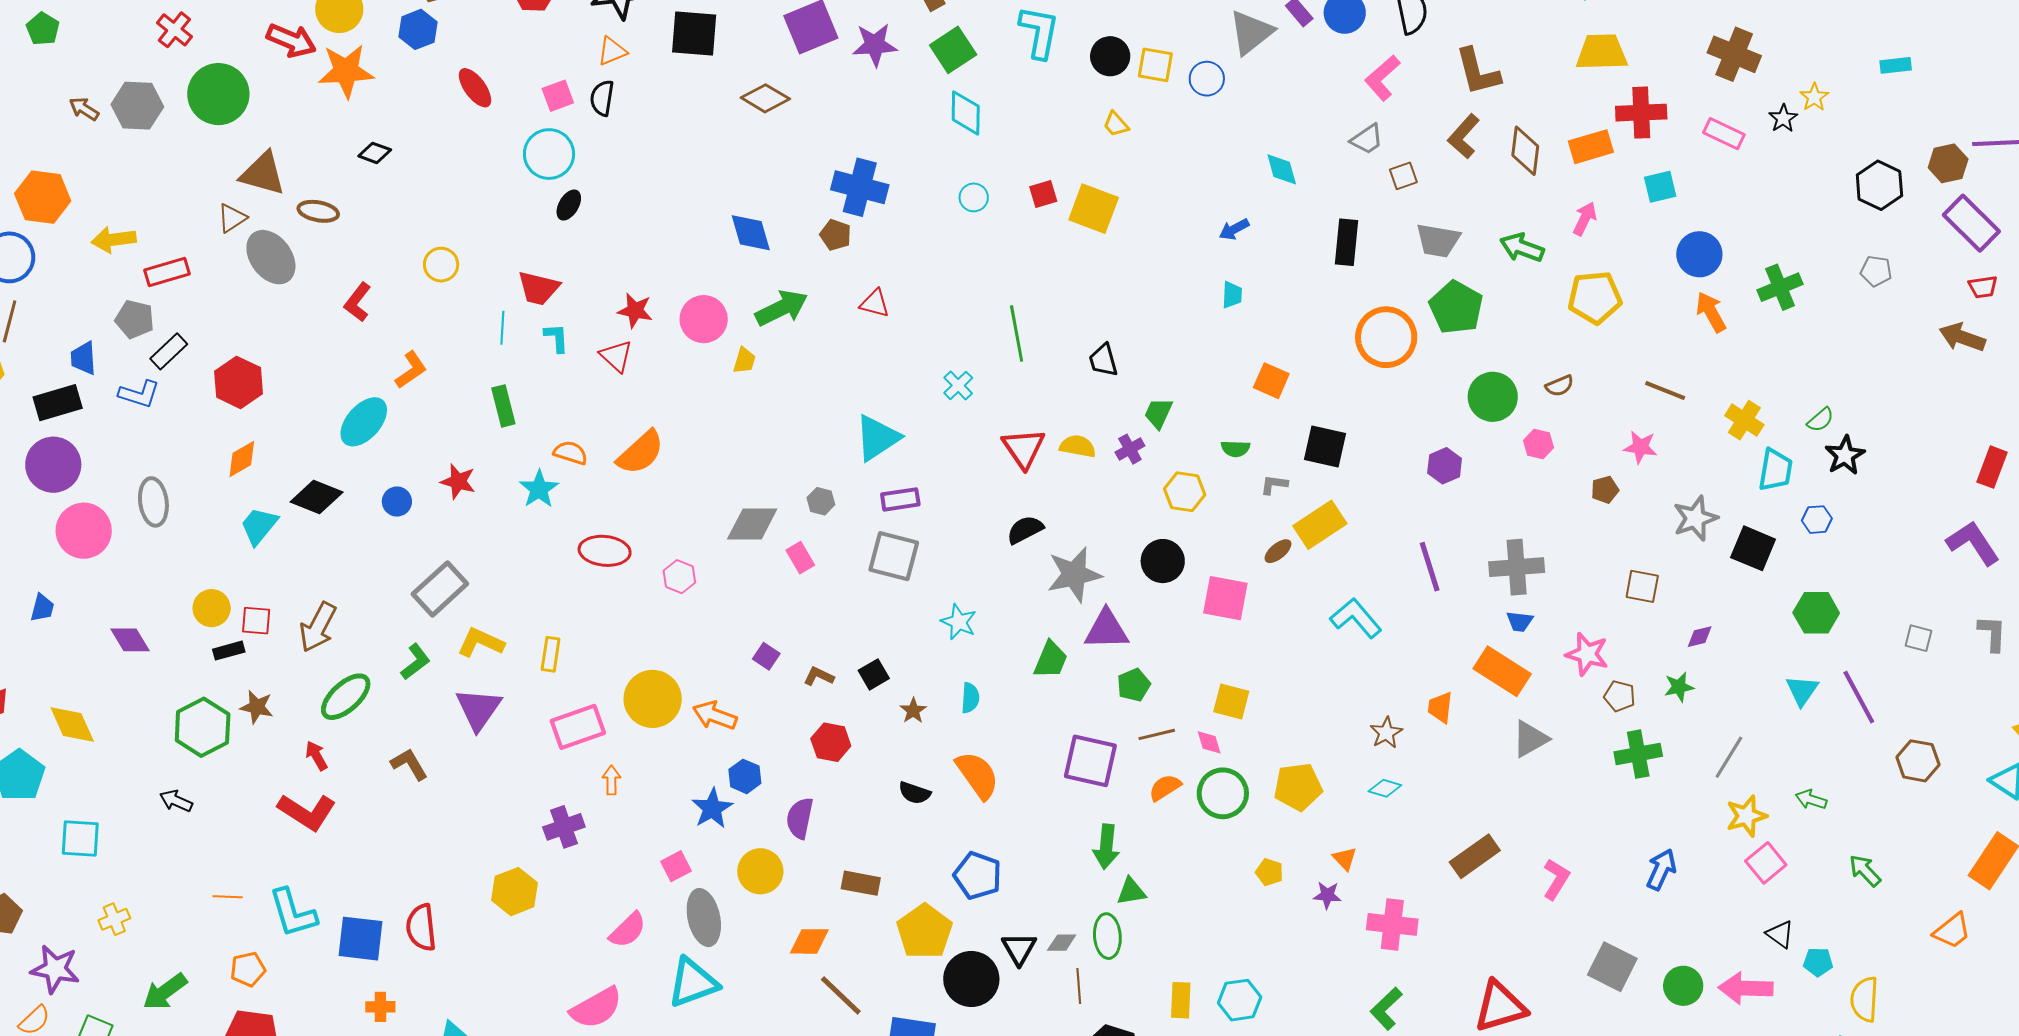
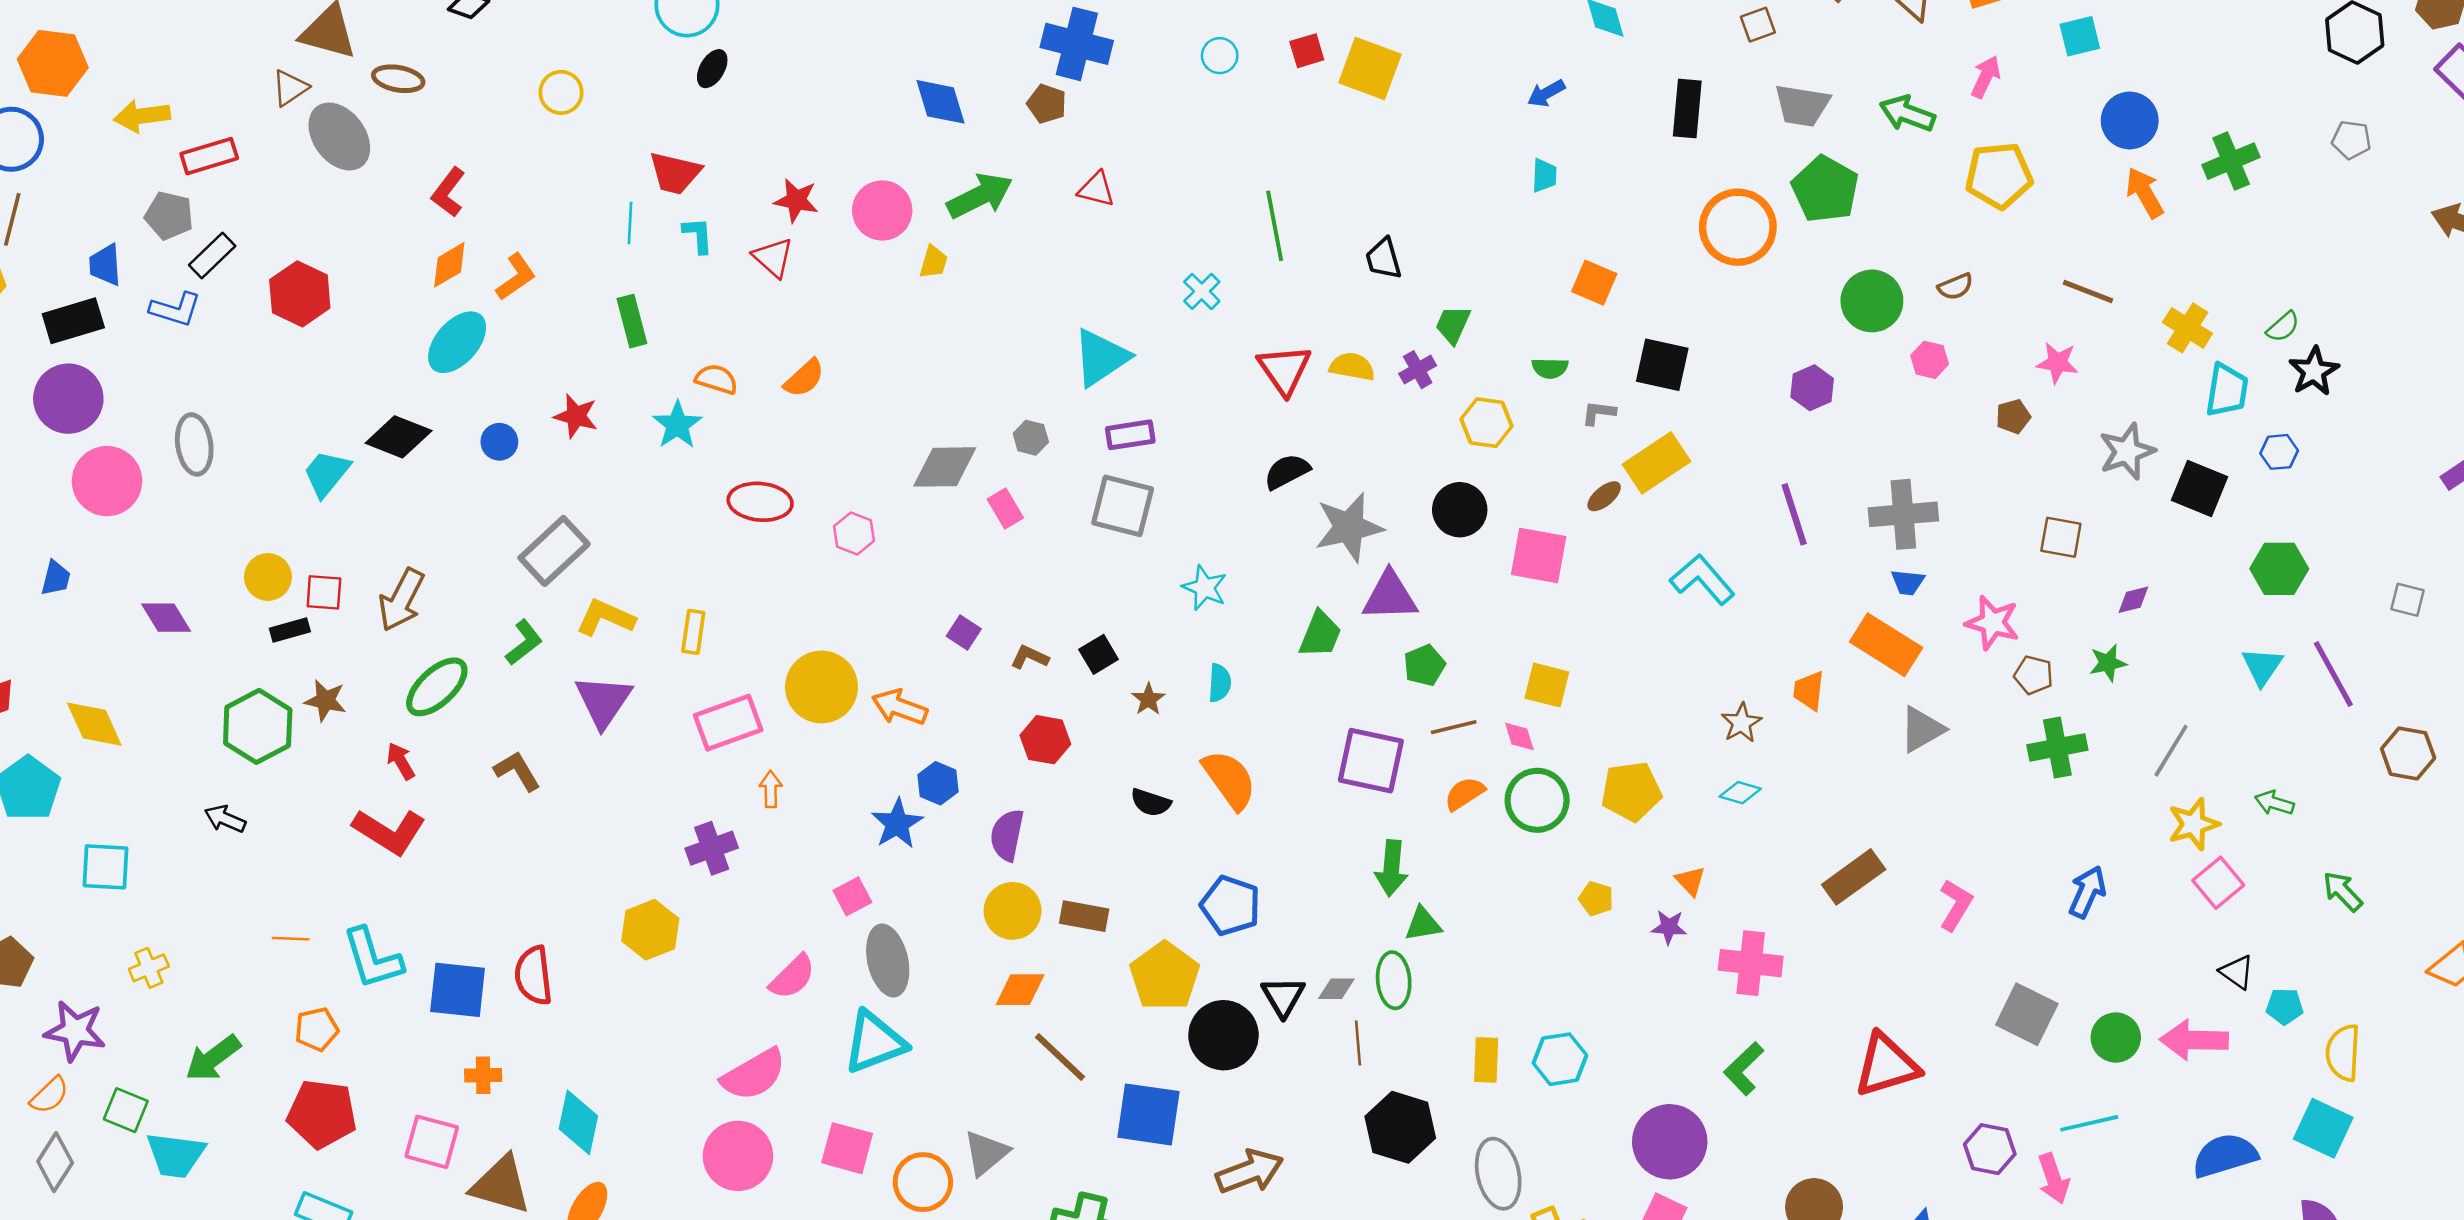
yellow circle: (441, 265) -> (561, 92), moved
orange semicircle: (641, 452) -> (804, 378), size x0.7
orange diamond: (242, 459) -> (449, 265), moved
yellow circle: (760, 871) -> (1013, 911), moved

